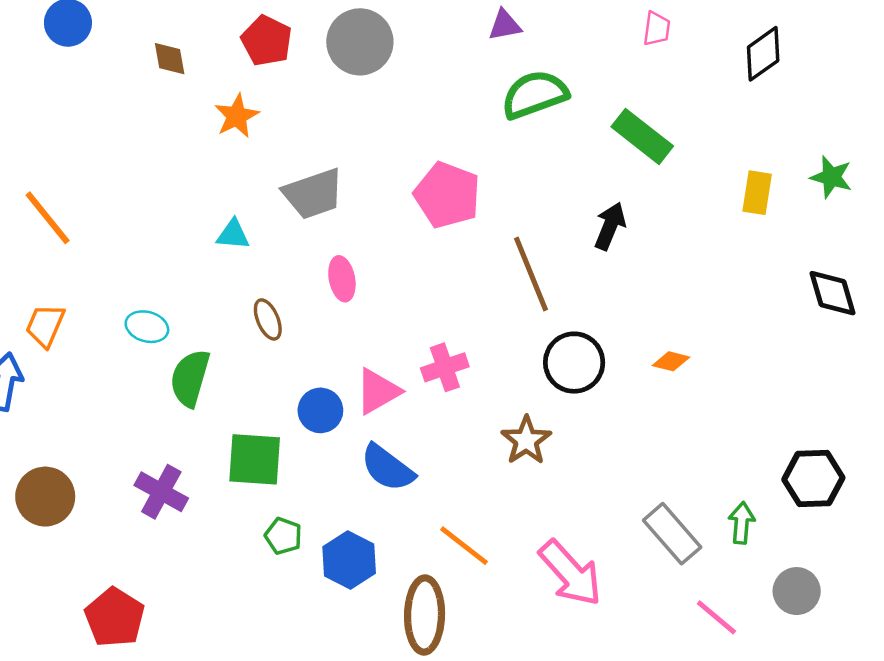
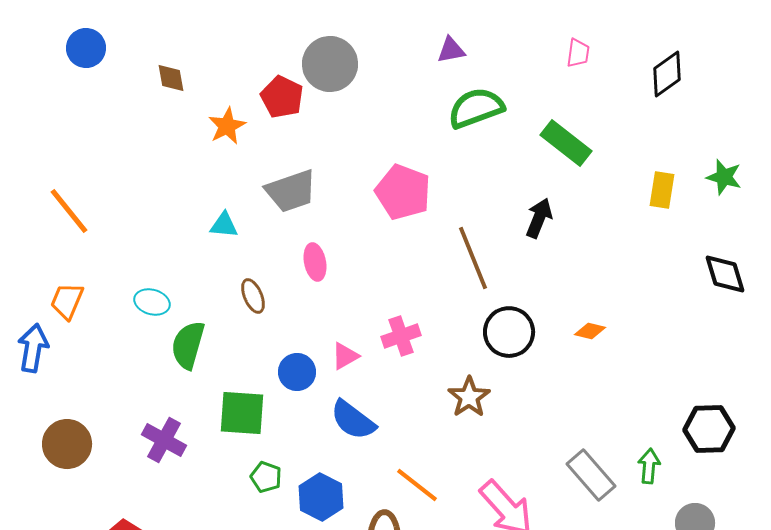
red pentagon: (267, 41) -> (282, 97), moved
pink triangle: (378, 391) -> (345, 356), size x0.7

